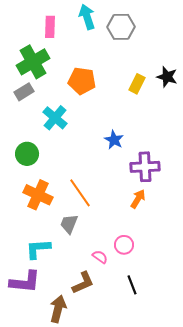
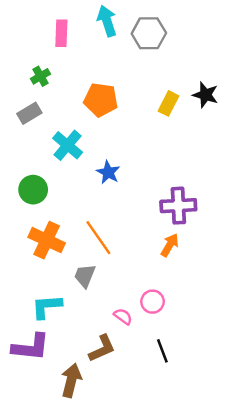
green cross: (33, 62) -> (40, 76), size x0.5
blue star: (114, 140) -> (108, 172), moved

